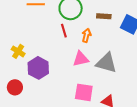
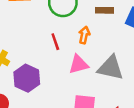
red line: (64, 31) -> (55, 42), moved

